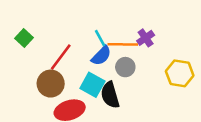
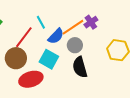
cyan line: (100, 38) -> (41, 22), moved
orange line: (123, 44) -> (73, 27), turned -35
black semicircle: (110, 95) -> (80, 67), moved

